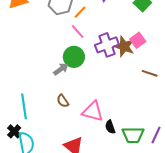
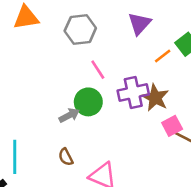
orange line: (80, 12) -> (163, 56), moved
pink square: (138, 40) -> (172, 126), moved

